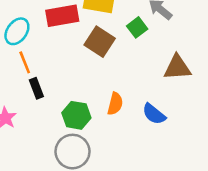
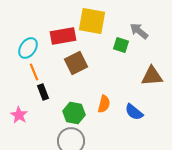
green square: (137, 27) -> (121, 45), turned -35
brown square: (100, 42) -> (76, 63), moved, turned 30

